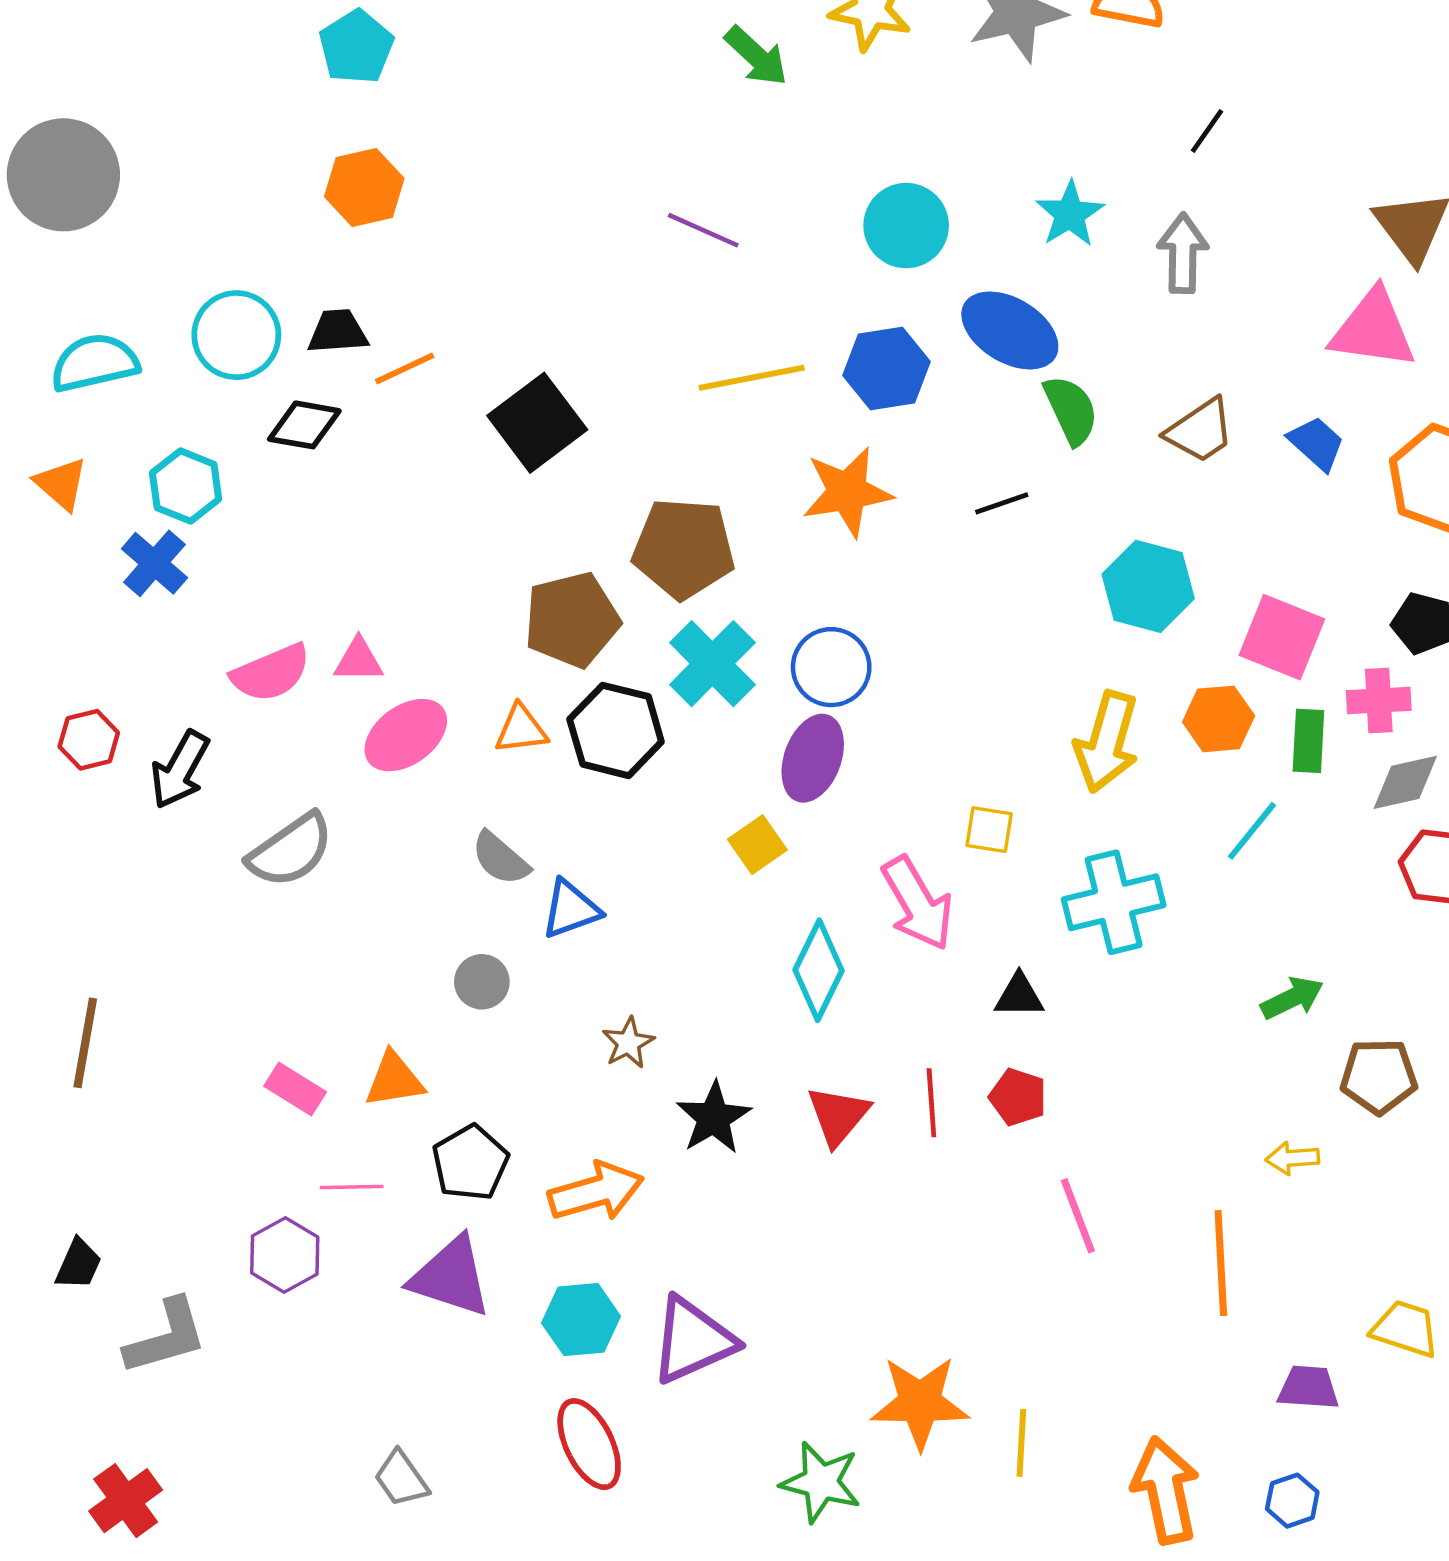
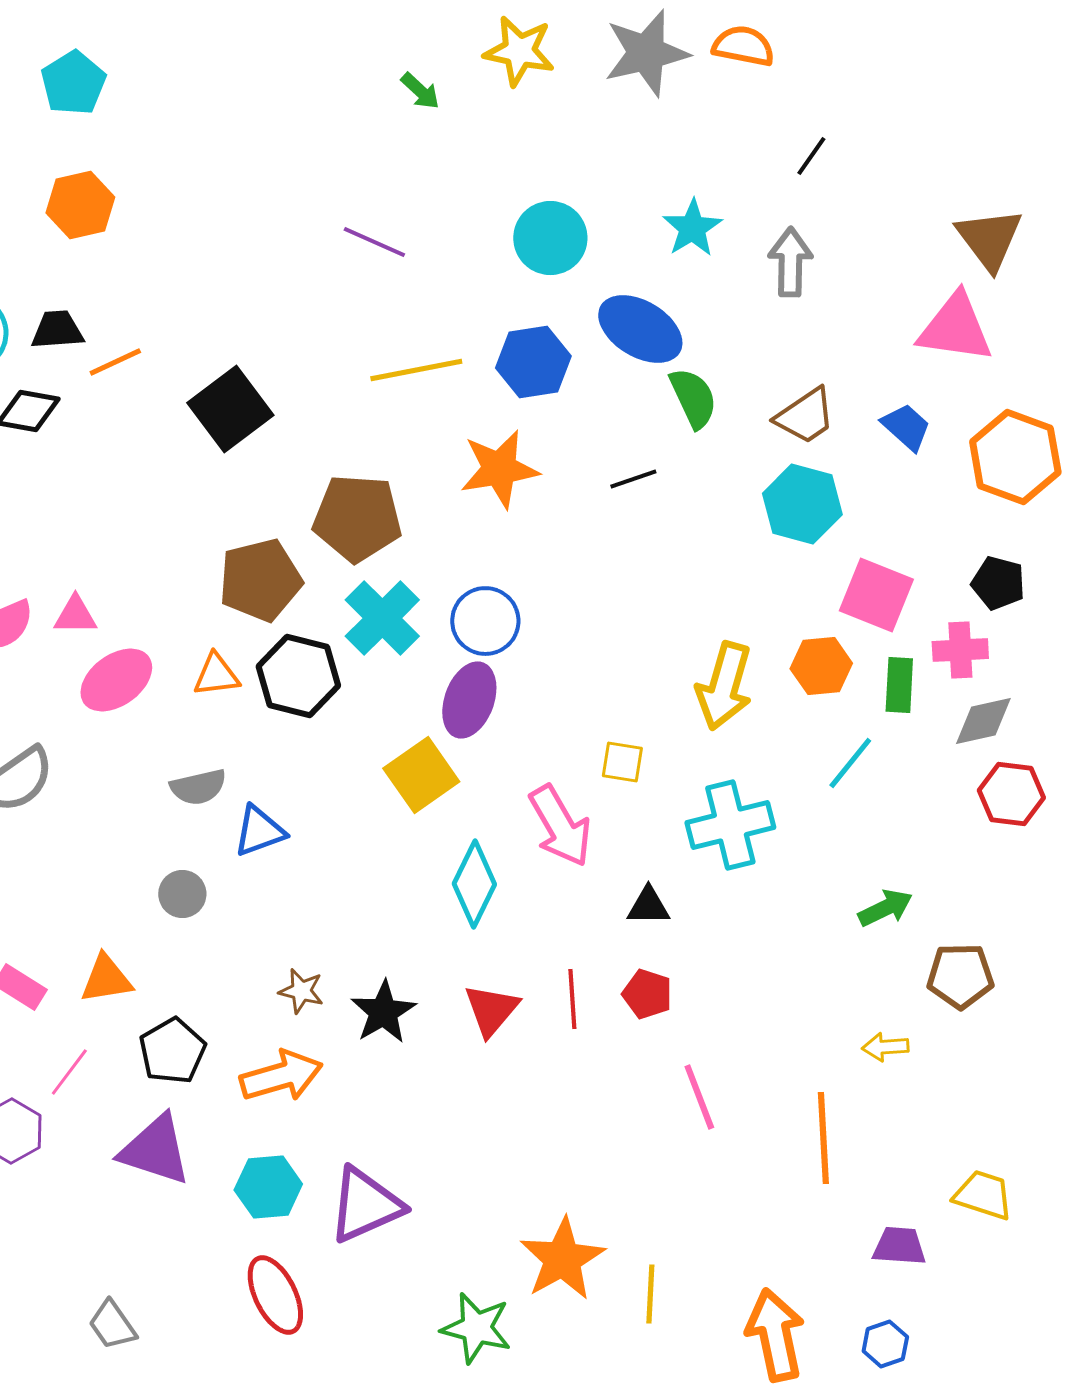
green arrow: (756, 56) -> (420, 91), size x0.7
cyan hexagon: (1148, 586) -> (802, 504), moved
yellow square: (757, 845) -> (421, 775), size x1.5
gray semicircle: (500, 858) -> (198, 787), turned -54
brown star: (628, 1043) -> (301, 991), moved, turned -30
pink line: (352, 1187) -> (69, 1072), turned -52
orange star: (920, 1403) -> (562, 1259), turned -30

